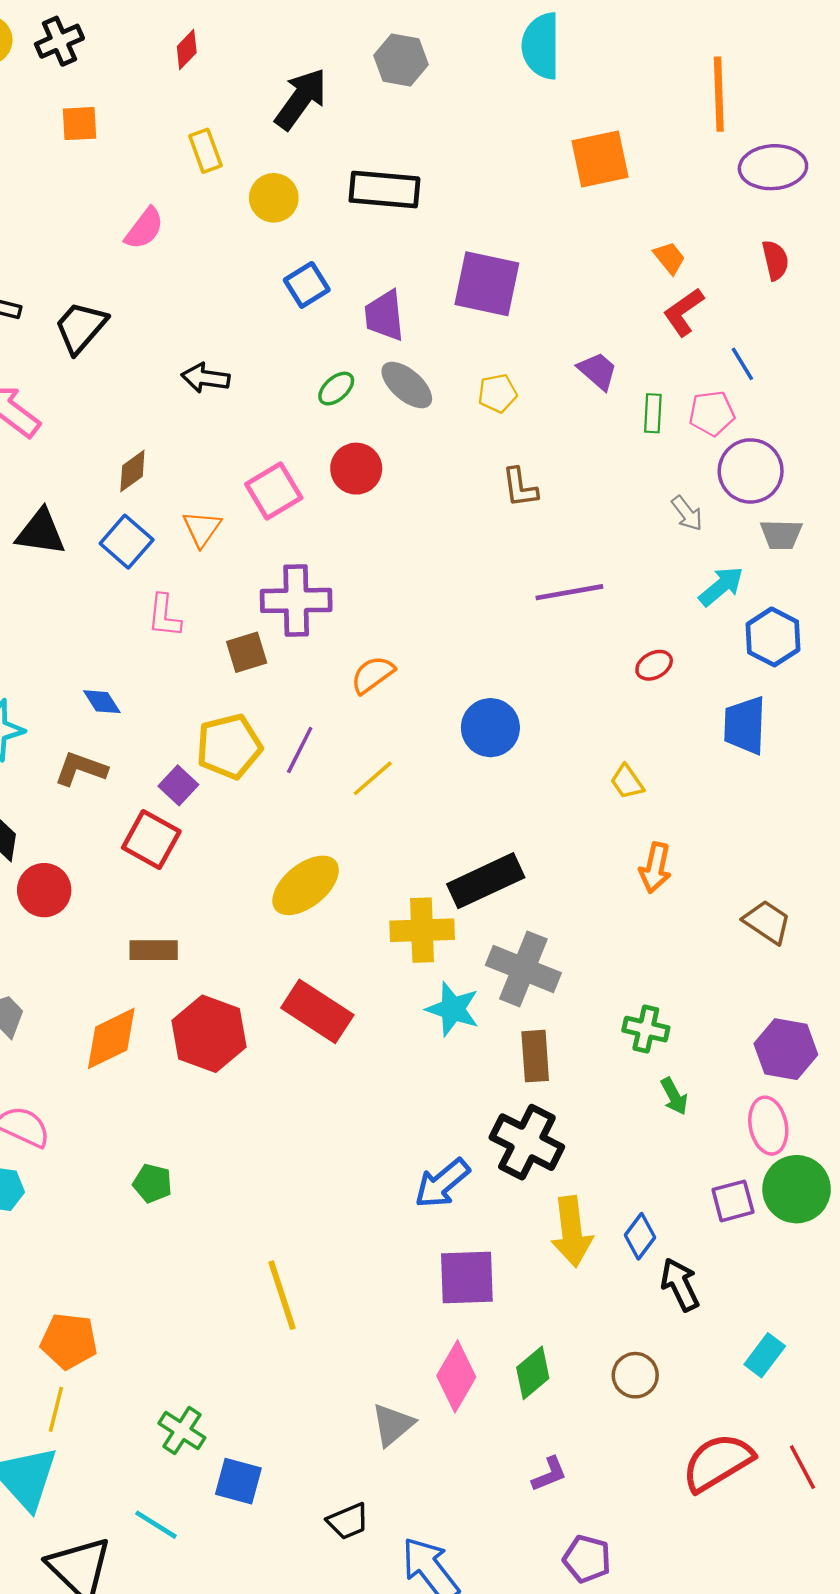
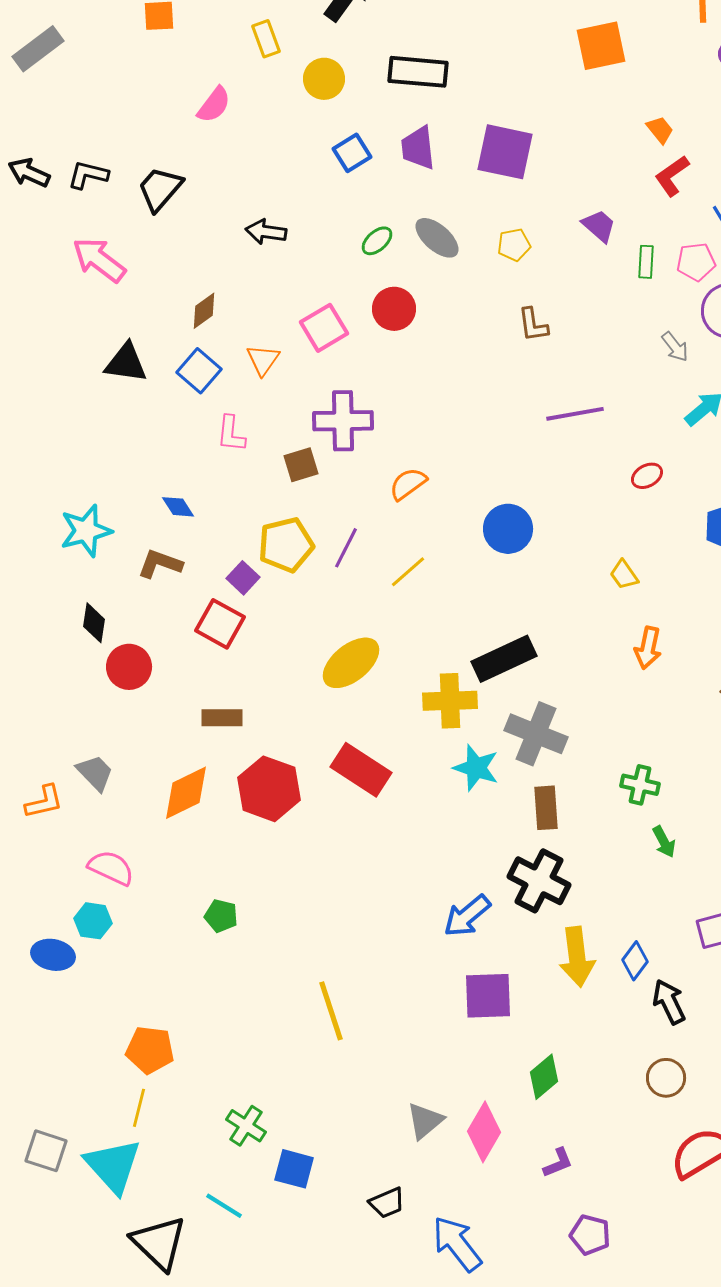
purple trapezoid: (384, 316) -> (418, 148), moved
brown circle: (635, 1375) -> (666, 1078), moved
pink diamond: (456, 1376) -> (484, 1132), moved

